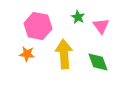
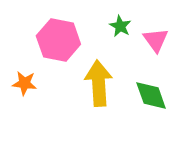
orange star: (27, 54) -> (25, 83), moved

